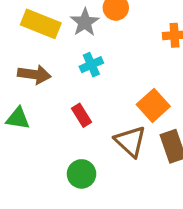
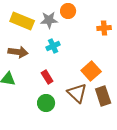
gray star: (85, 22) -> (49, 20), turned 30
green circle: (82, 174) -> (46, 103), moved

